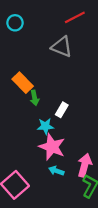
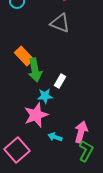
green arrow: (35, 98) -> (35, 70), size x1.6
pink star: (52, 147) -> (36, 115), moved, turned 30

